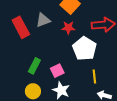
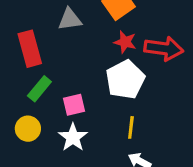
red rectangle: (21, 27) -> (30, 49), moved
red star: (68, 28) -> (125, 42), moved

